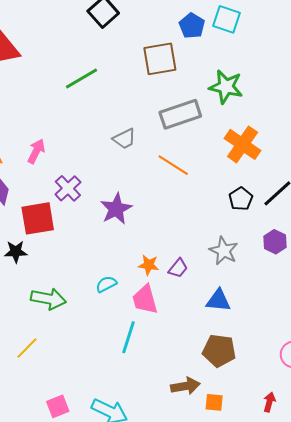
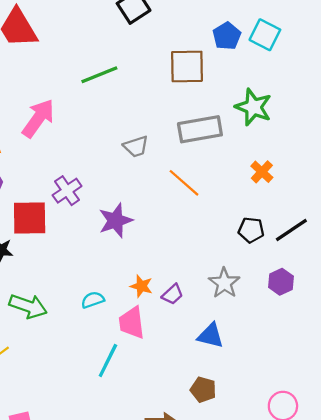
orange cross: (243, 144) -> (262, 172), size x0.6
pink arrow: (36, 151) -> (38, 118), moved, size x1.5
black pentagon: (241, 199) -> (251, 230), turned 30
brown pentagon: (219, 351) -> (203, 390), size x0.7

